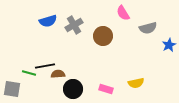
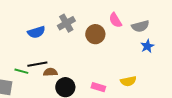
pink semicircle: (123, 13) -> (115, 20), moved
blue semicircle: (48, 21) -> (36, 32), moved
blue star: (169, 45) -> (147, 46), moved

